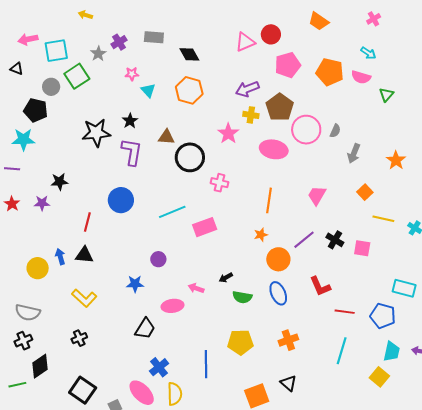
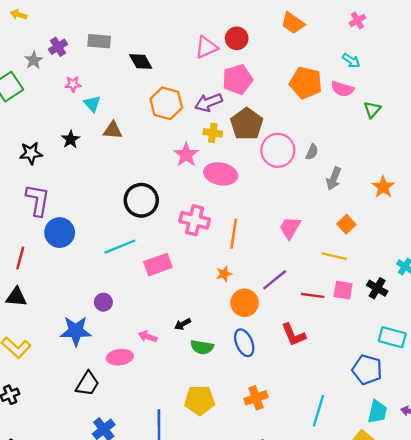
pink pentagon: (288, 65) -> (238, 79), moved
orange hexagon: (189, 90) -> (166, 103), moved
black star: (96, 133) -> (31, 153), size x0.7
brown triangle: (166, 137) -> (113, 130), moved
pink ellipse: (274, 149) -> (221, 174), moved
purple L-shape: (132, 152) -> (38, 200), moved
black circle: (190, 157) -> (141, 200), moved
pink cross: (220, 183) -> (195, 220), moved, size x1.4
yellow line: (383, 219) -> (334, 256), moved
black cross: (335, 240) -> (377, 288), moved
blue star: (135, 284) -> (76, 331), size x1.5
red line: (345, 312) -> (313, 295), moved

